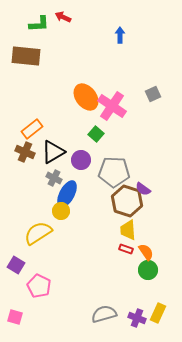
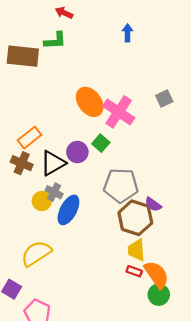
green L-shape: (39, 24) -> (55, 41), moved
purple circle: (81, 160) -> (77, 152), moved
yellow circle: (61, 211) -> (42, 201), moved
orange semicircle: (146, 252) -> (157, 275), size x1.5

